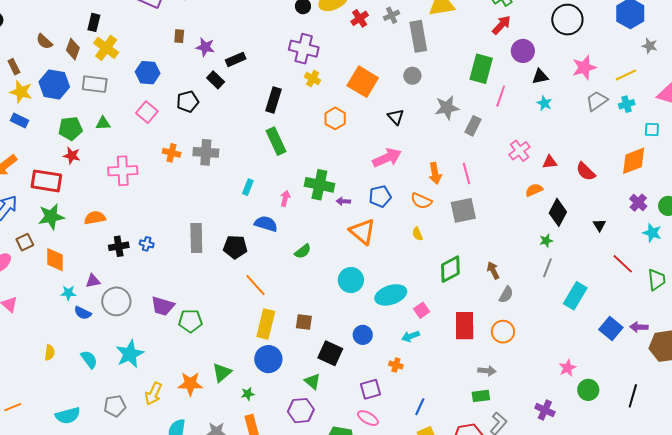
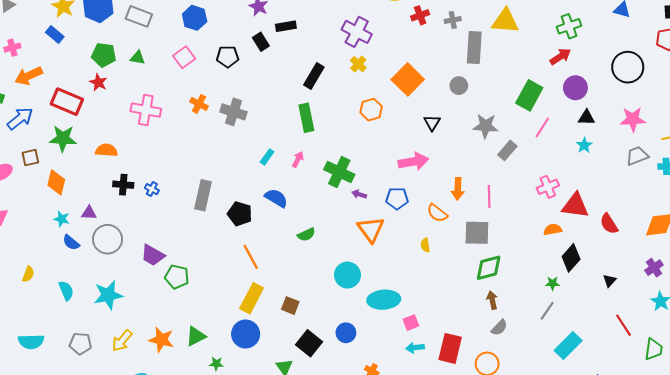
red triangle: (550, 162) -> (575, 206), size x1.8
pink arrow: (285, 198) -> (298, 159), moved
green diamond: (450, 269) -> (489, 268), moved
cyan arrow: (411, 336) -> (415, 348), moved

